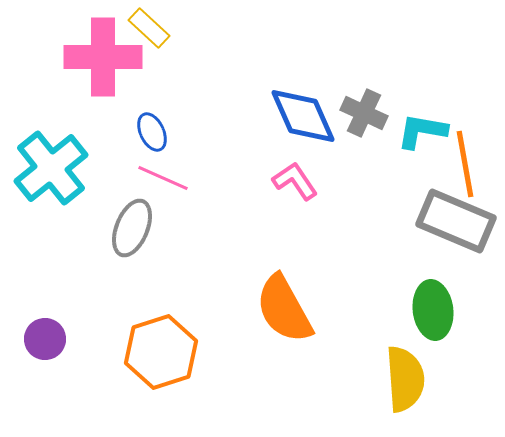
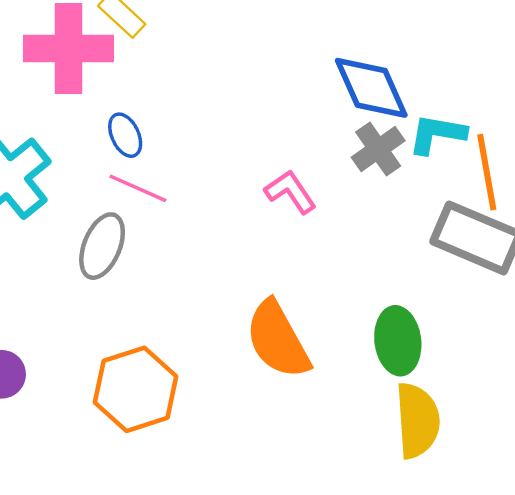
gray cross: (364, 113) -> (378, 149), moved, turned 30
blue diamond: (303, 116) -> (371, 88), moved
green ellipse: (433, 310) -> (398, 341), moved

